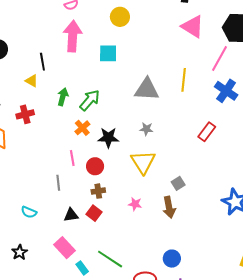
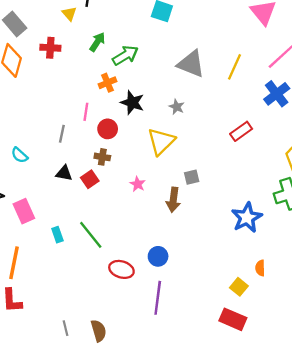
pink rectangle: (64, 248) -> (24, 211), moved

